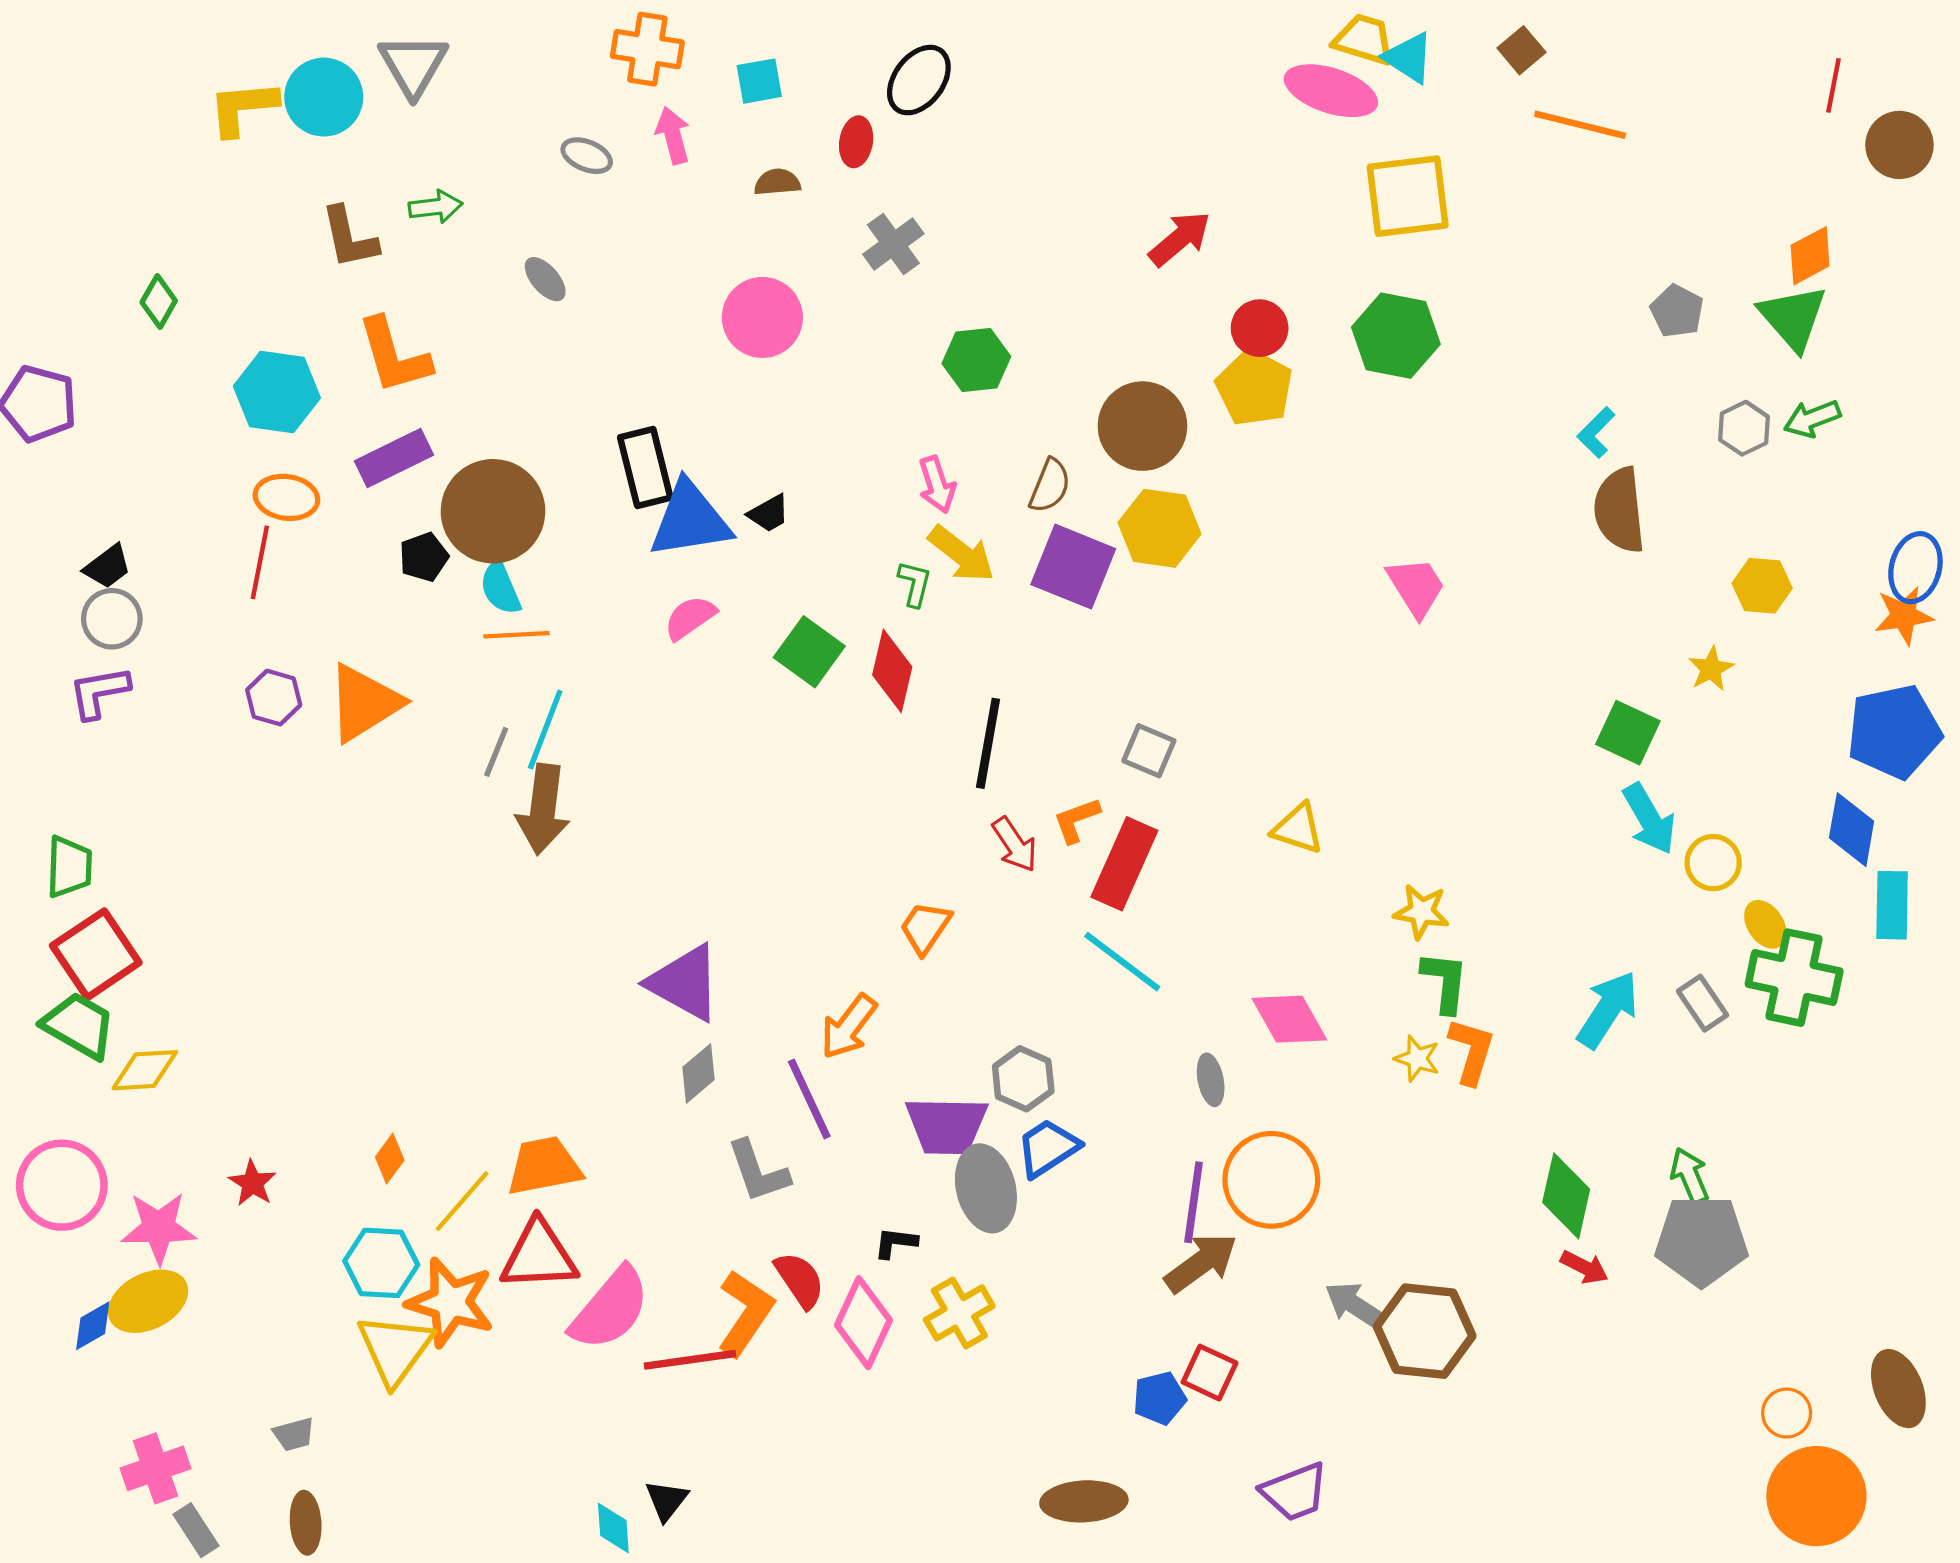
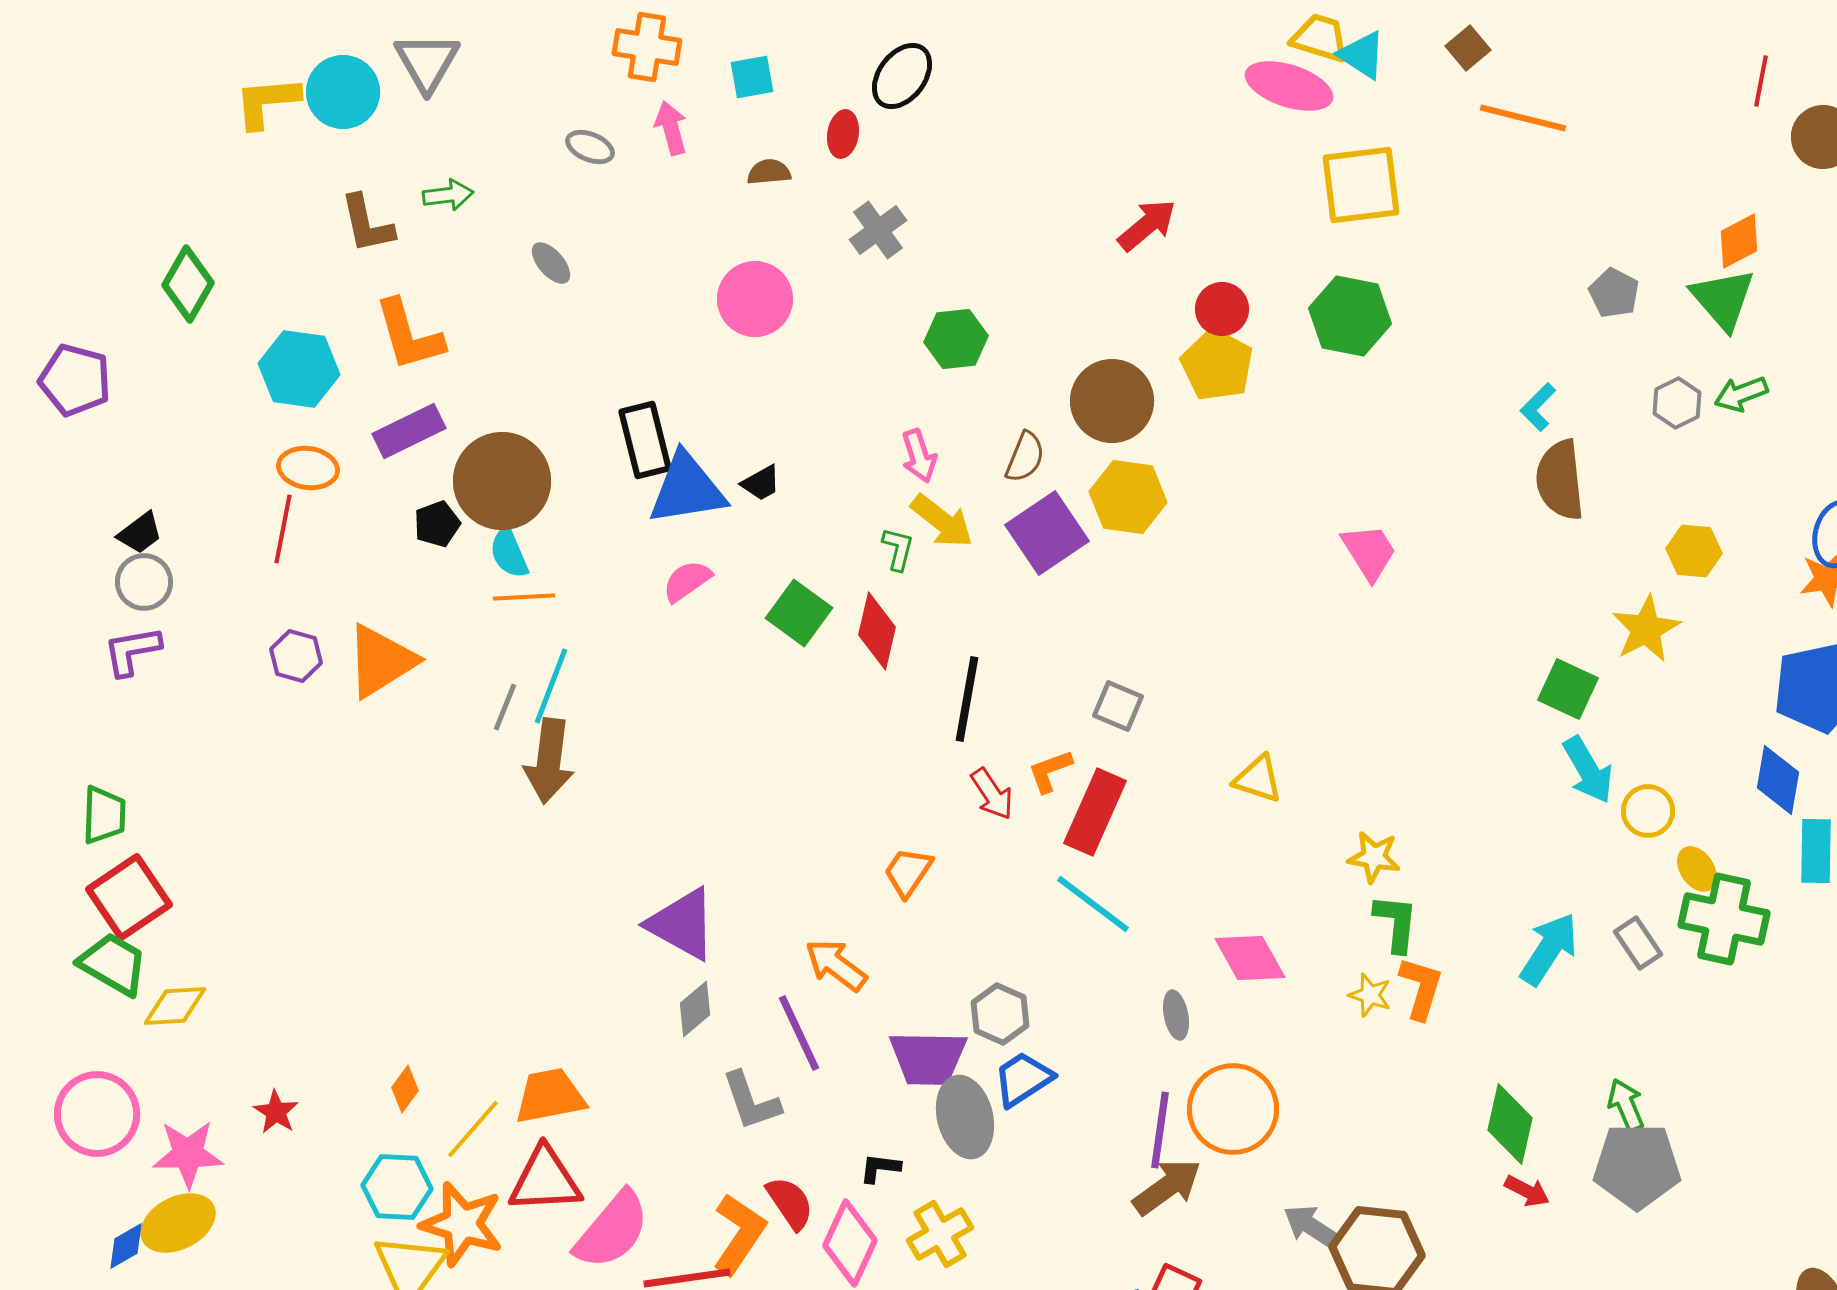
green diamond: (159, 301) -> (188, 284), size x1.5
purple square: (1073, 567) -> (1047, 533), turned 34
yellow star: (1711, 669) -> (1646, 629), size x1.6
orange arrow: (849, 1027) -> (836, 965), turned 90

